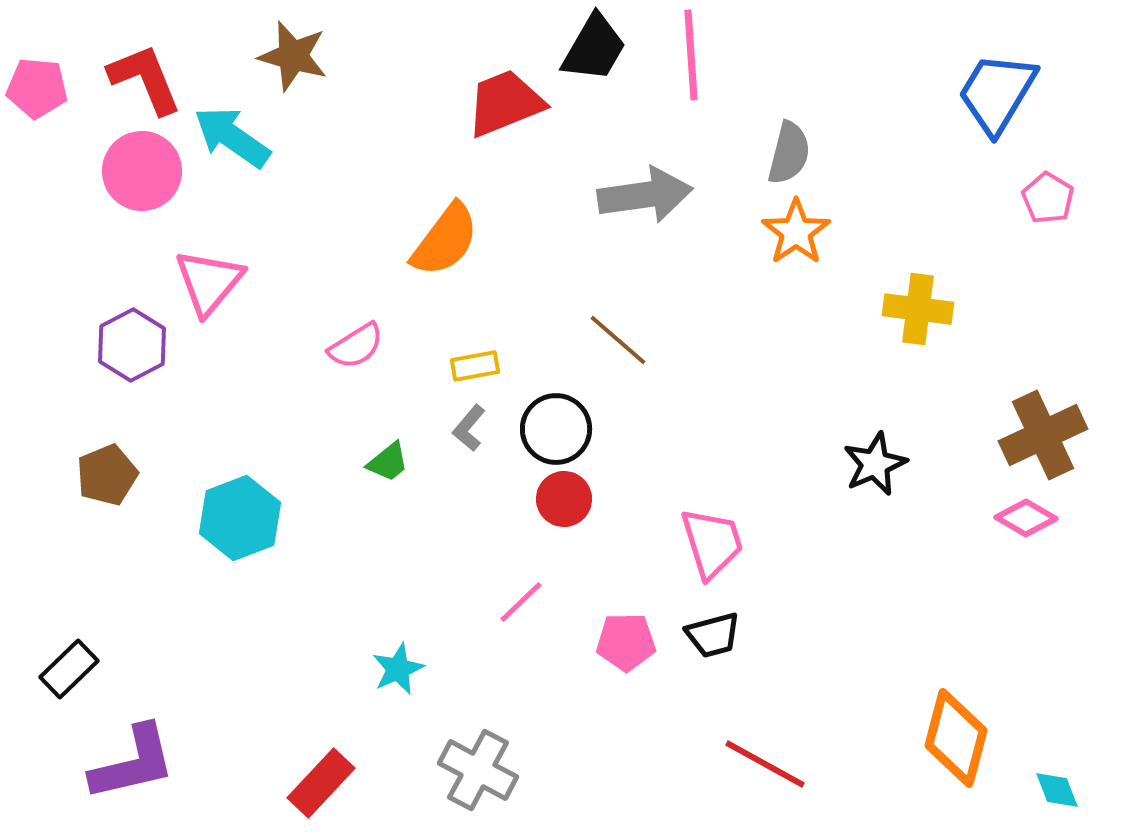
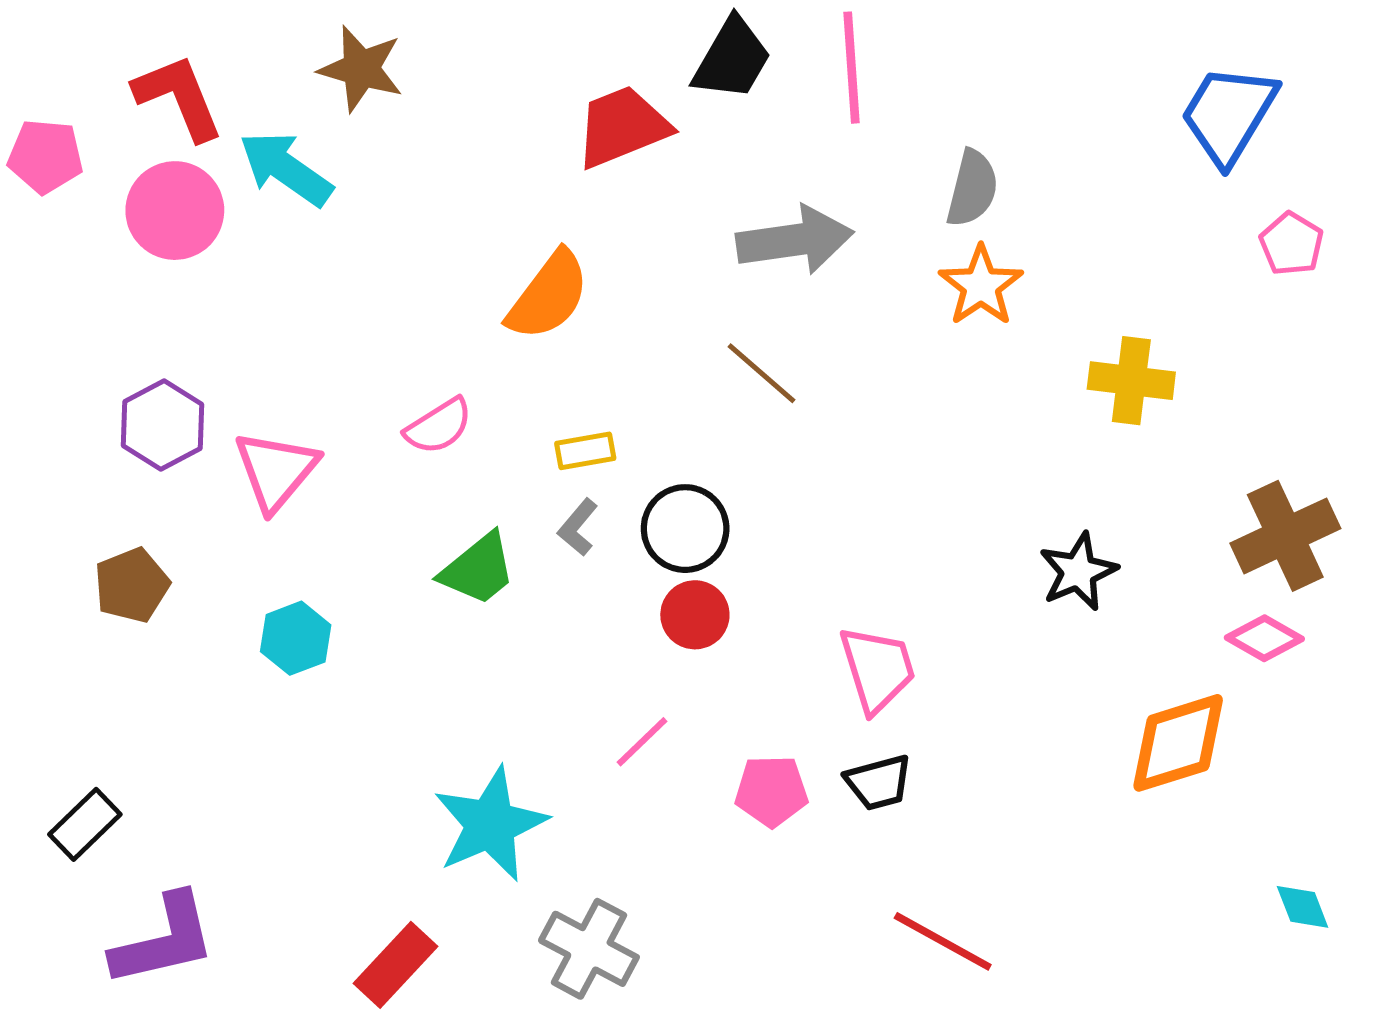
pink pentagon: (37, 88) -> (45, 156), moved
pink triangle: (209, 282) -> (276, 471), moved
brown line: (618, 340) -> (762, 373), moved
green trapezoid: (388, 462) -> (478, 569), size x1.5
cyan hexagon: (240, 518) -> (296, 638), size x0.7
cyan star: (398, 669) -> (490, 824), size x1.8
orange diamond: (956, 738) -> (1178, 743), moved, turned 58
cyan diamond: (1057, 790) -> (1303, 907), moved

